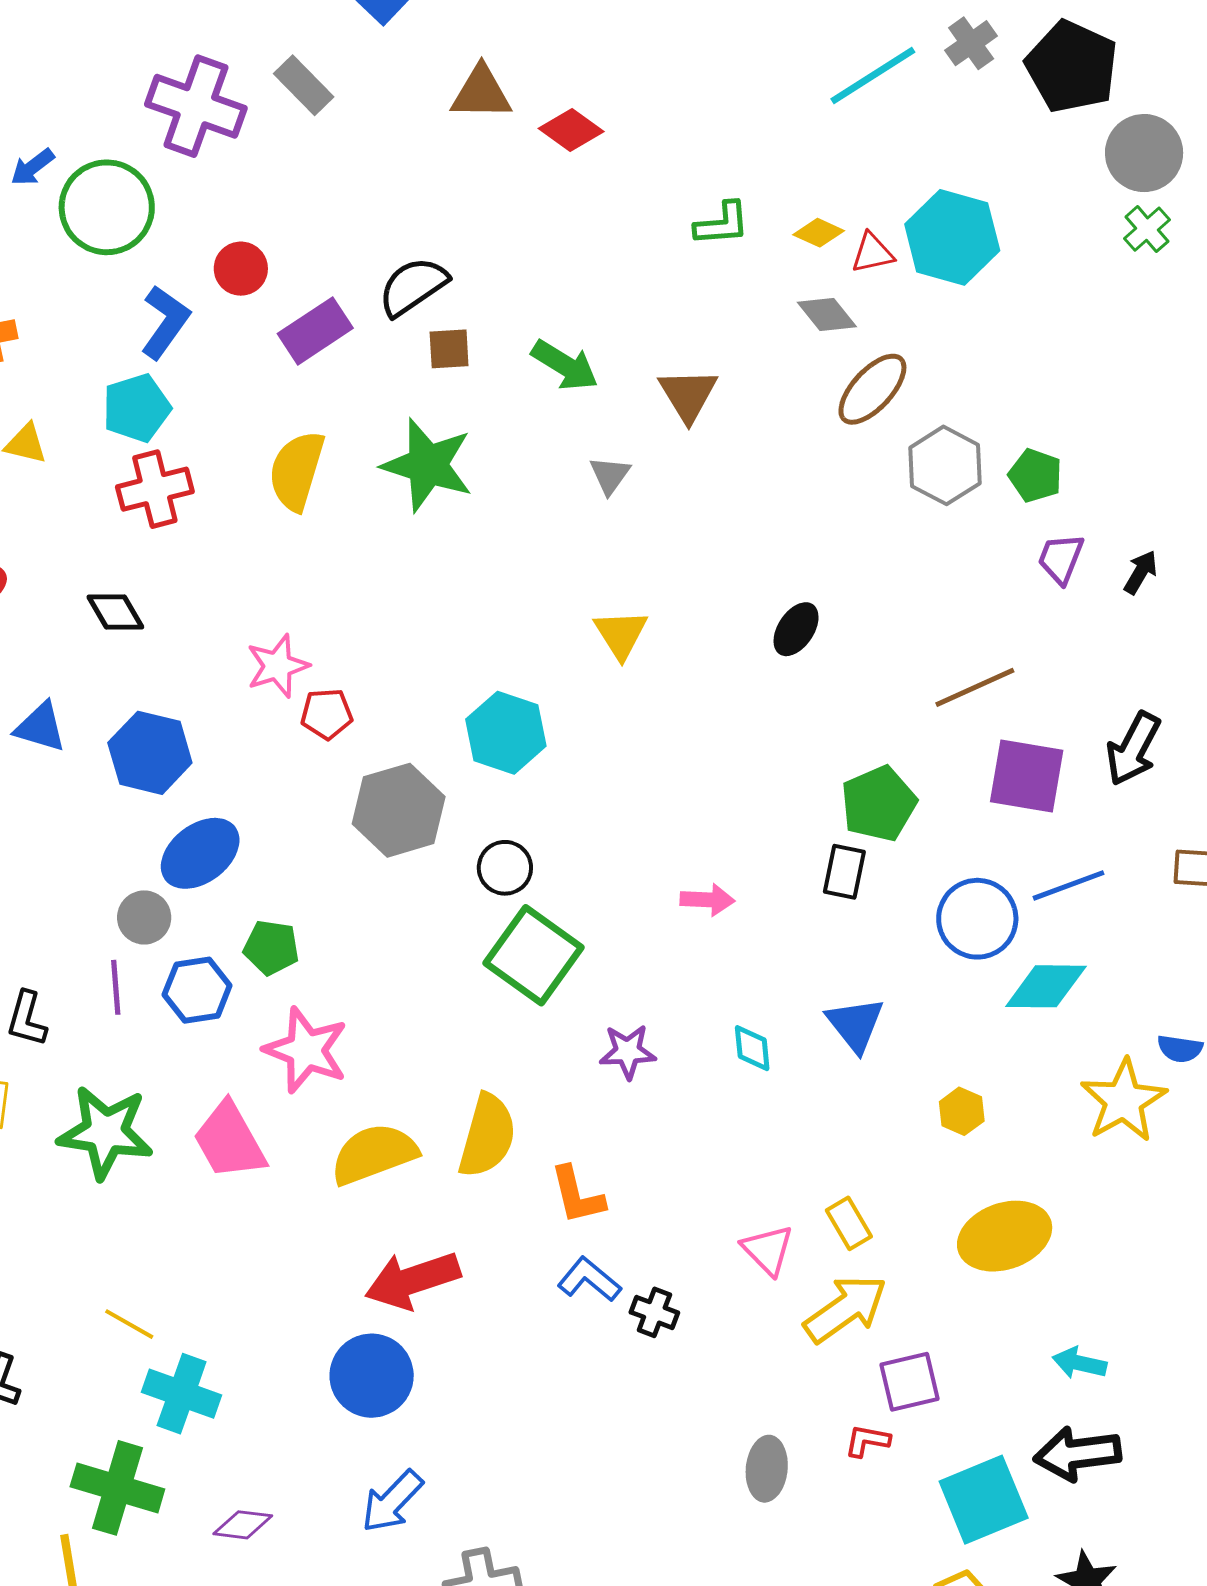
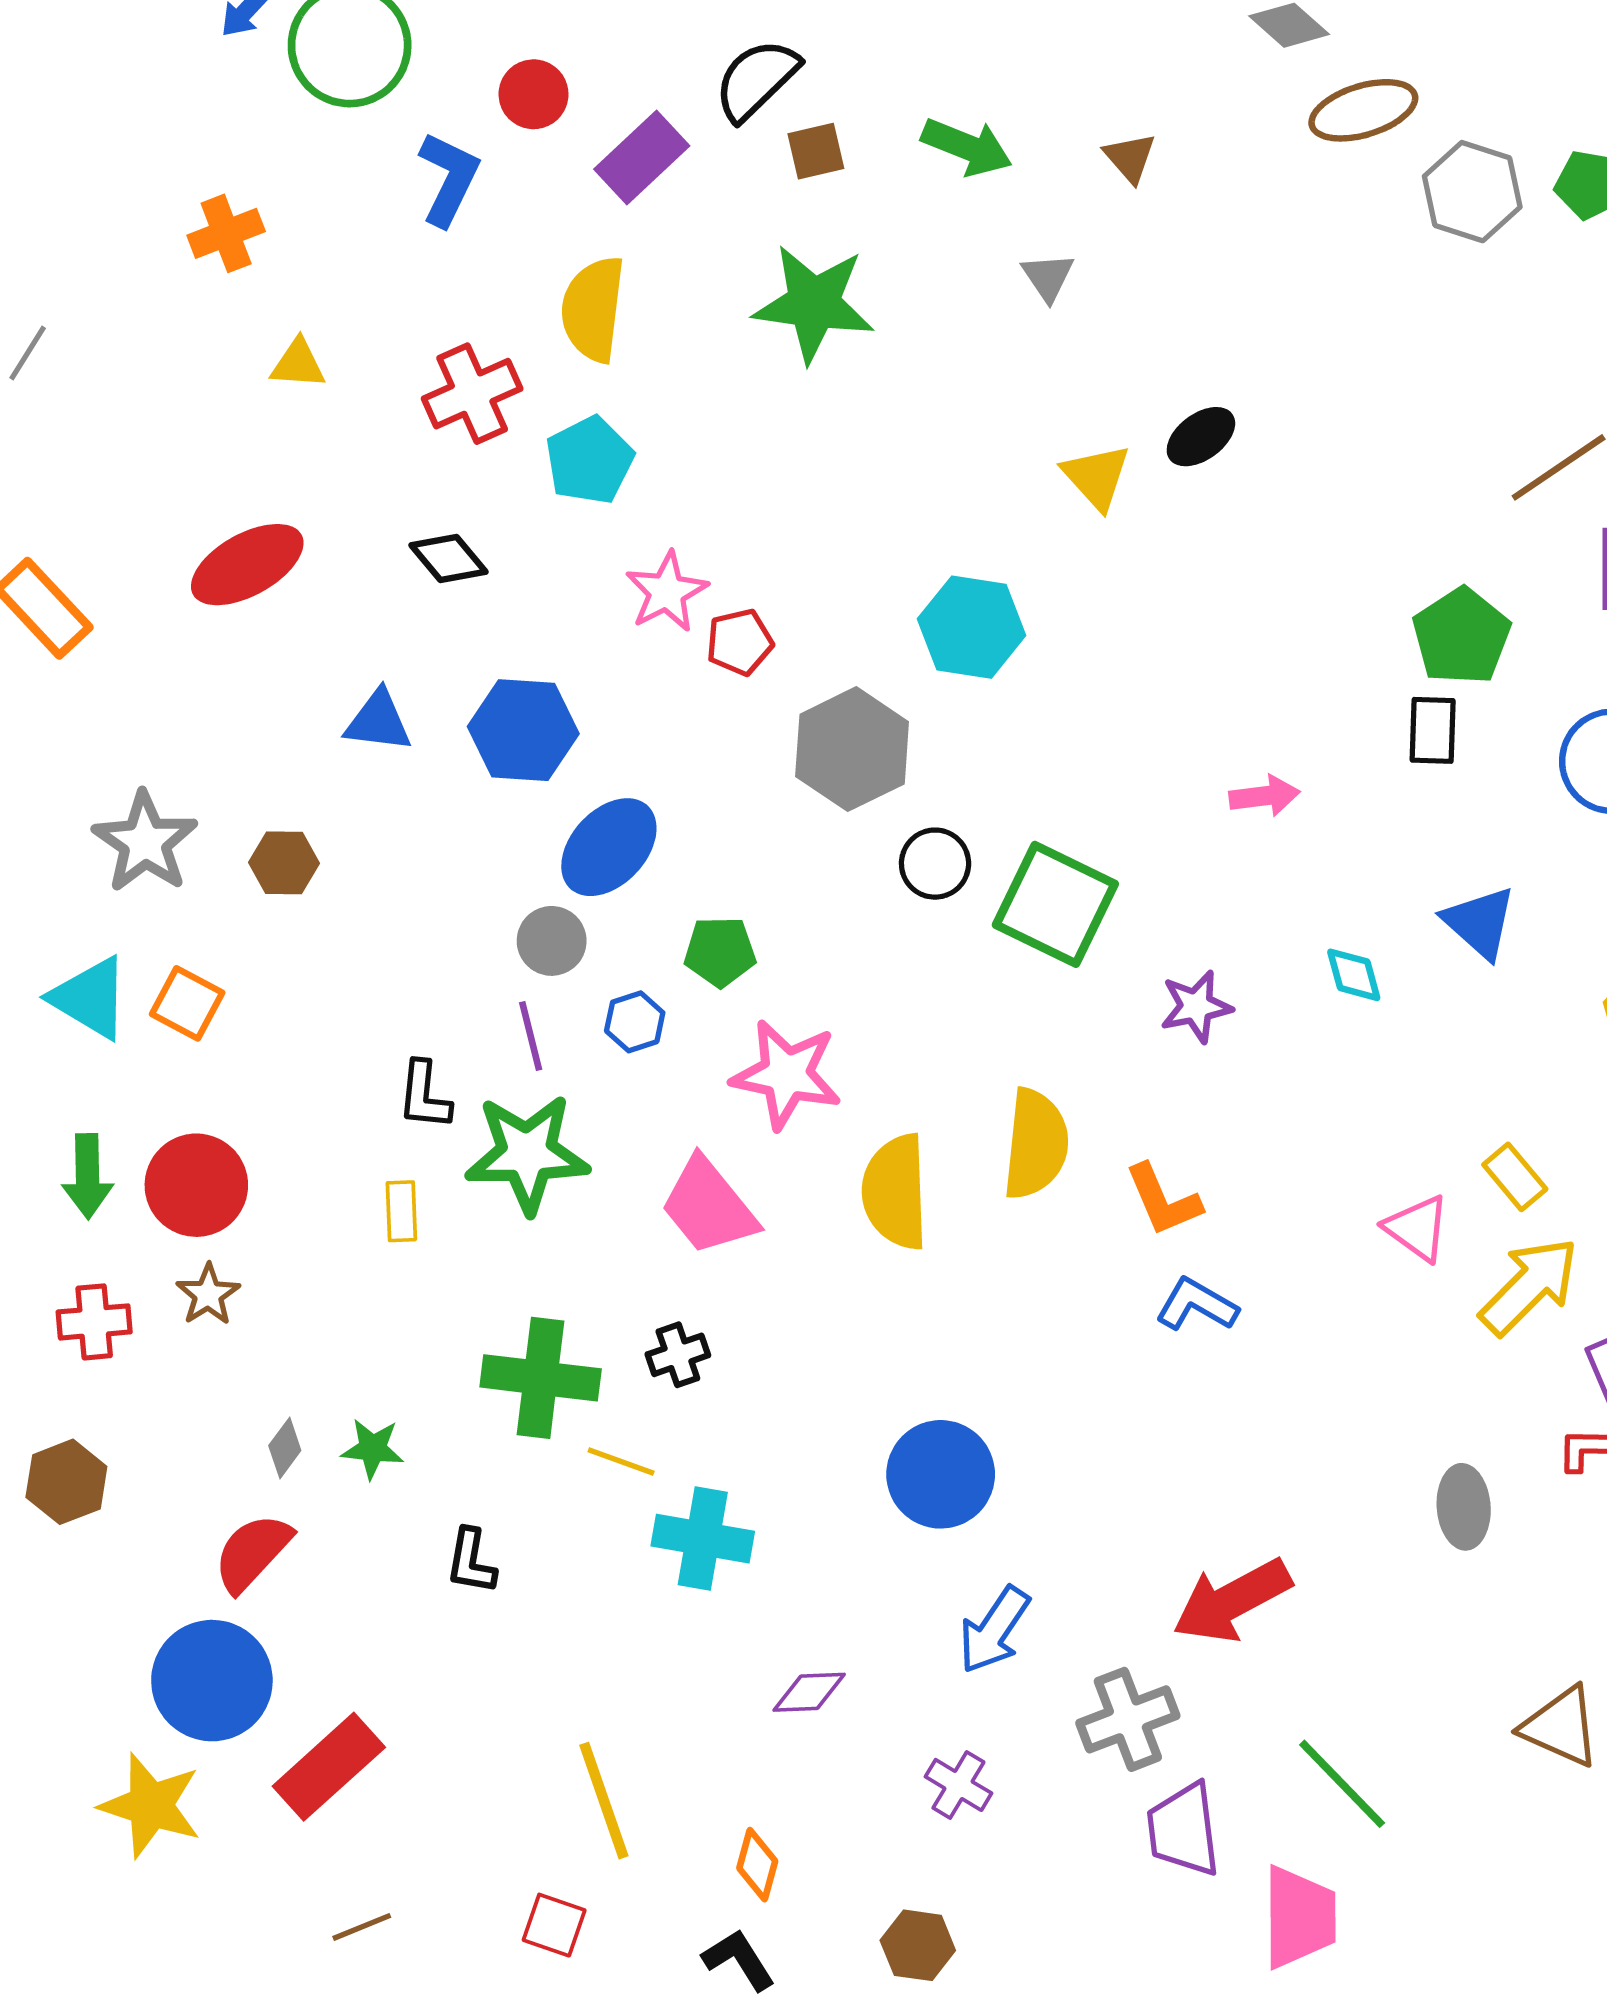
brown ellipse: (872, 389) -> (1363, 110), turned 40
brown triangle: (688, 395) -> (1130, 158), size x0.7
cyan pentagon: (136, 408) -> (590, 460), moved
yellow semicircle: (297, 471) -> (593, 309), moved
black ellipse: (796, 629) -> (1201, 437), moved, turned 30
black circle: (505, 868) -> (935, 864), moved
blue hexagon: (197, 990) -> (635, 1022), size x0.7
green star: (105, 1132) -> (527, 1154), moved
yellow semicircle: (374, 1154) -> (895, 1192), turned -62
red arrow: (413, 1280) -> (1232, 1601), moved
black cross: (654, 1312) -> (678, 1355), moved, turned -30
green cross: (117, 1488) -> (541, 1378), moved

